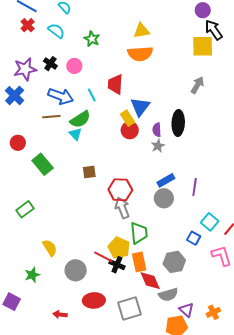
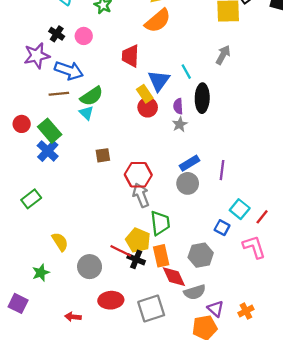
orange semicircle: (140, 54) -> (158, 21), turned -35
purple star: (25, 69) -> (37, 56), moved
cyan line: (92, 95) -> (186, 72), moved
blue cross: (15, 96) -> (48, 151), moved
green rectangle: (43, 164) -> (50, 131), moved

